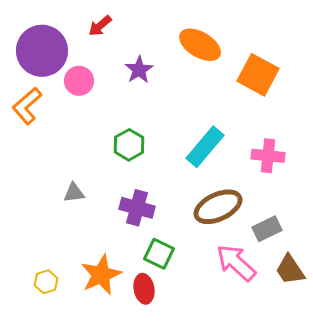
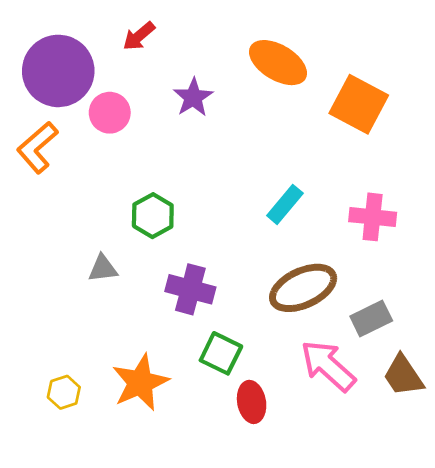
green hexagon: (129, 145) -> (153, 216), moved
cyan rectangle: (205, 147) -> (285, 204), size x0.7
red ellipse: (144, 289) -> (252, 402), moved

